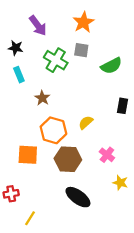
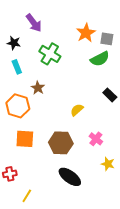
orange star: (84, 22) -> (86, 33), moved
gray square: (81, 50) -> (107, 39), moved
black rectangle: (122, 106) -> (110, 95), turned -56
orange hexagon: (53, 130) -> (18, 106), moved

